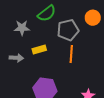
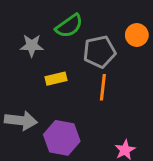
gray arrow: (16, 58) -> (21, 121), moved, size x1.5

